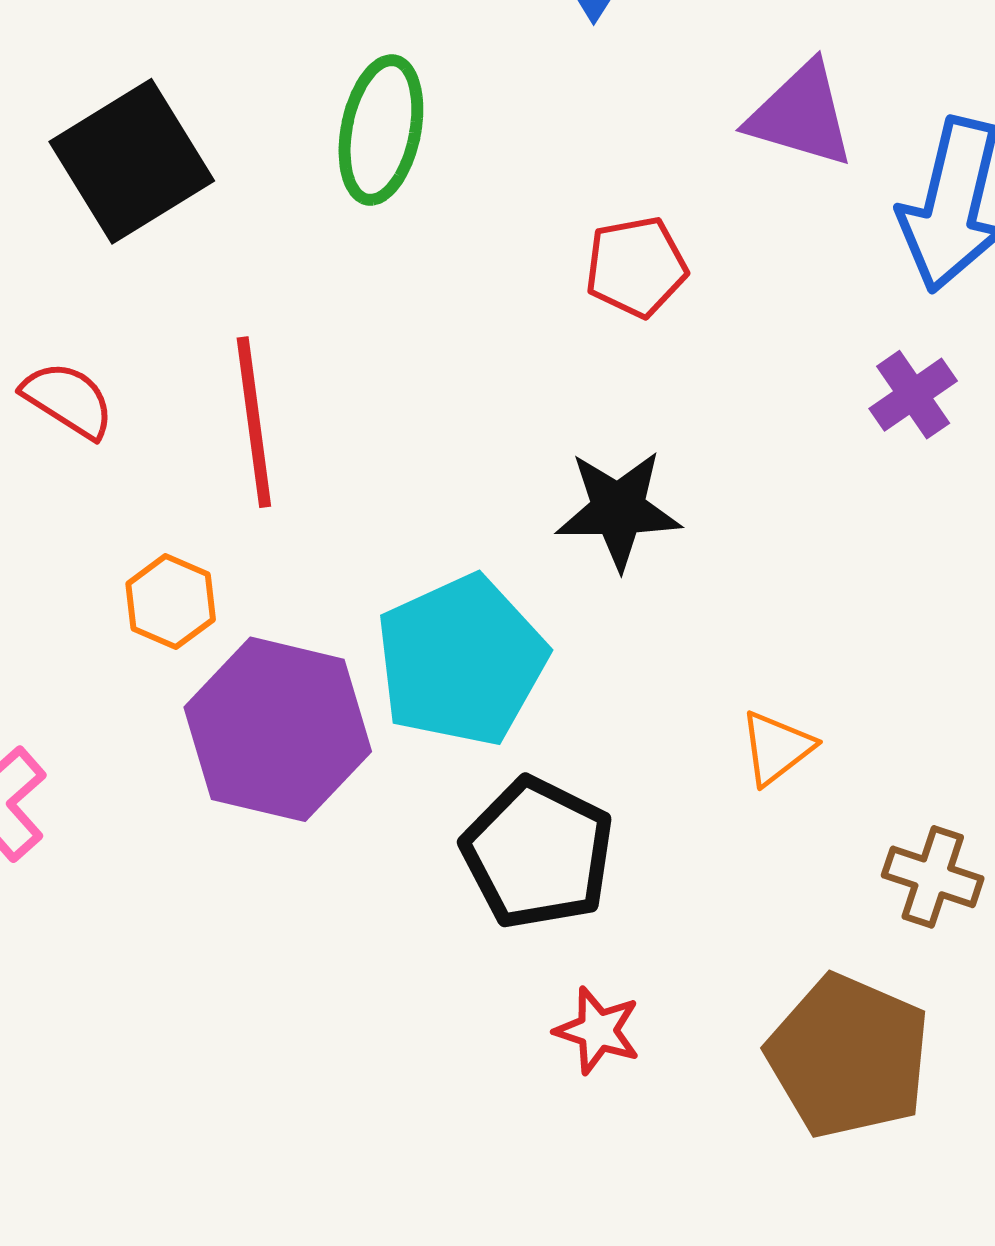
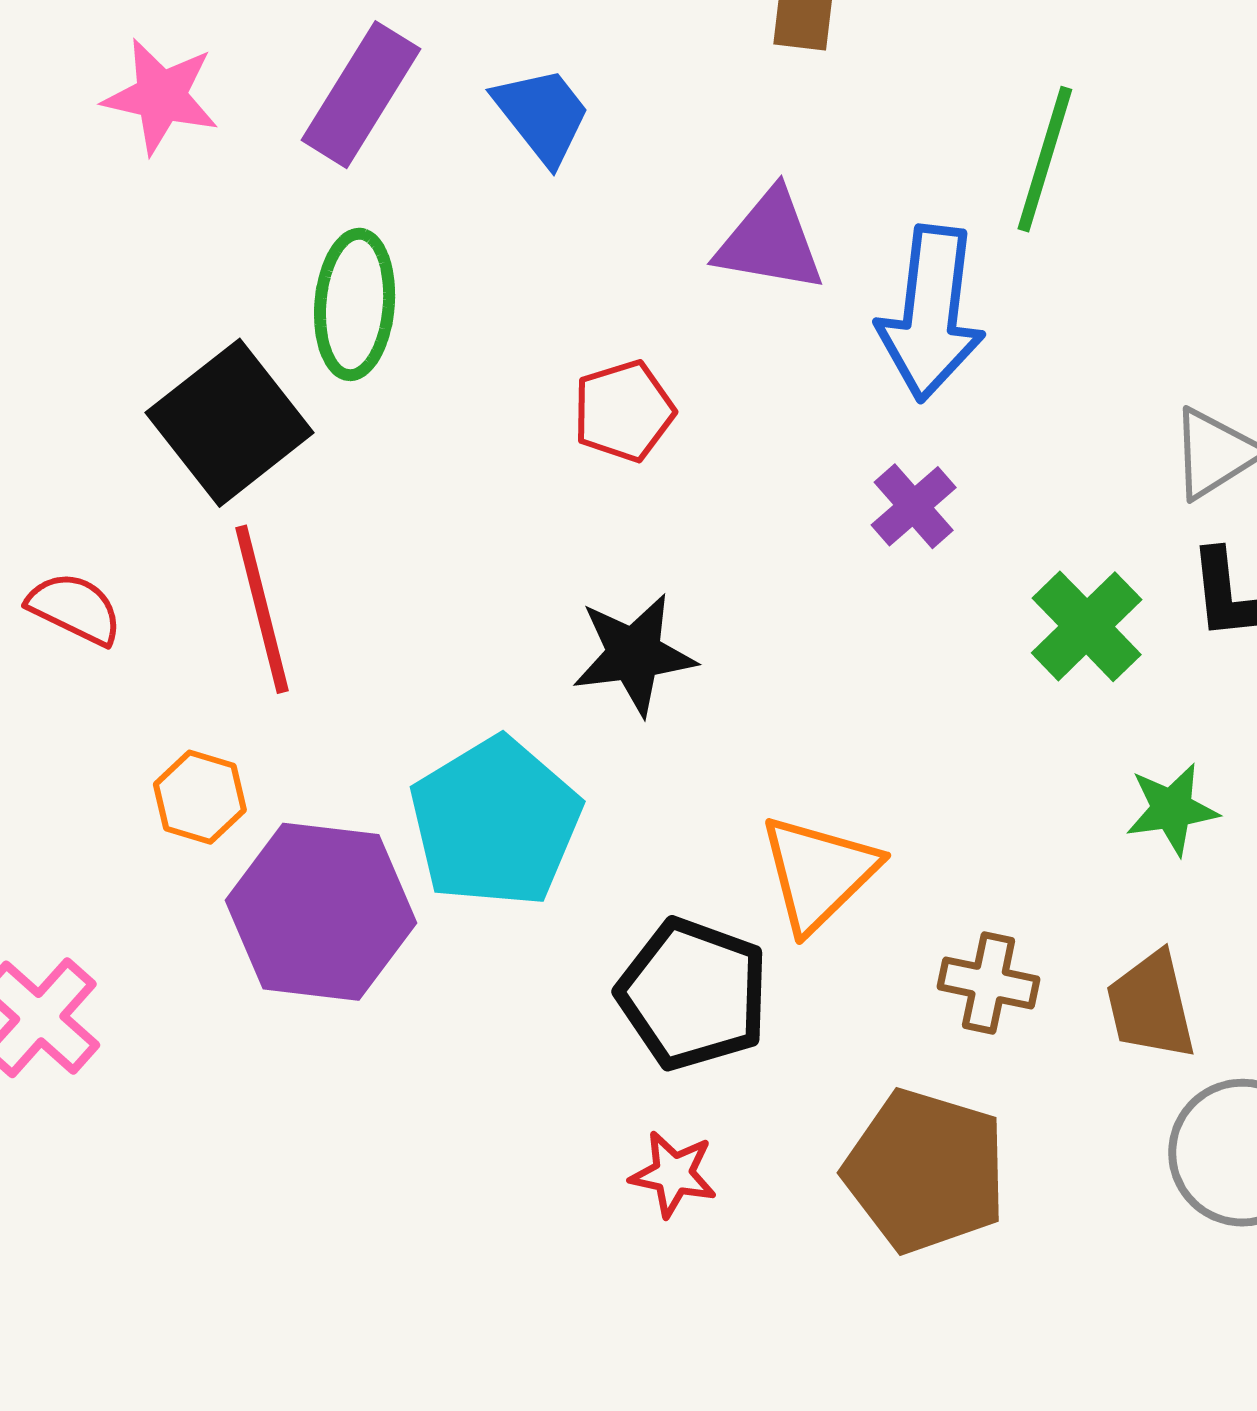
black square: (132, 161) -> (230, 423), moved
orange triangle: (777, 748) -> (819, 873), size x1.6
black pentagon: (538, 853) -> (693, 994), moved

